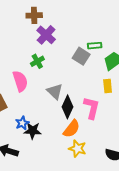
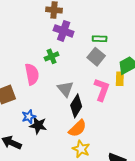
purple cross: (46, 35) -> (64, 31), turned -30
green rectangle: (95, 46) -> (100, 39), moved
yellow rectangle: (108, 86) -> (120, 79), moved
pink L-shape: (92, 108) -> (102, 90), moved

